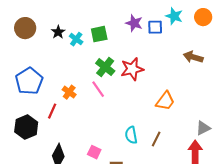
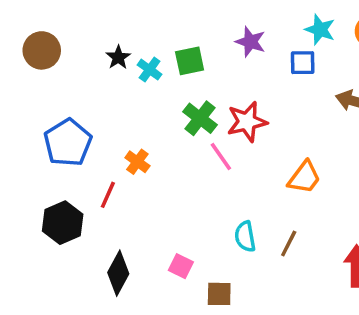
blue square: (155, 27) -> (303, 63), moved
brown circle: (25, 28) -> (42, 50), moved
pink line: (98, 89) -> (221, 157), moved

